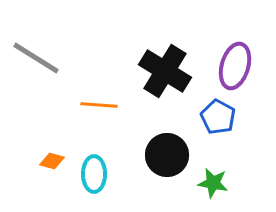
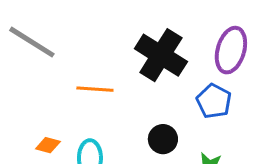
black circle: (167, 155) -> (163, 139), size x0.7

